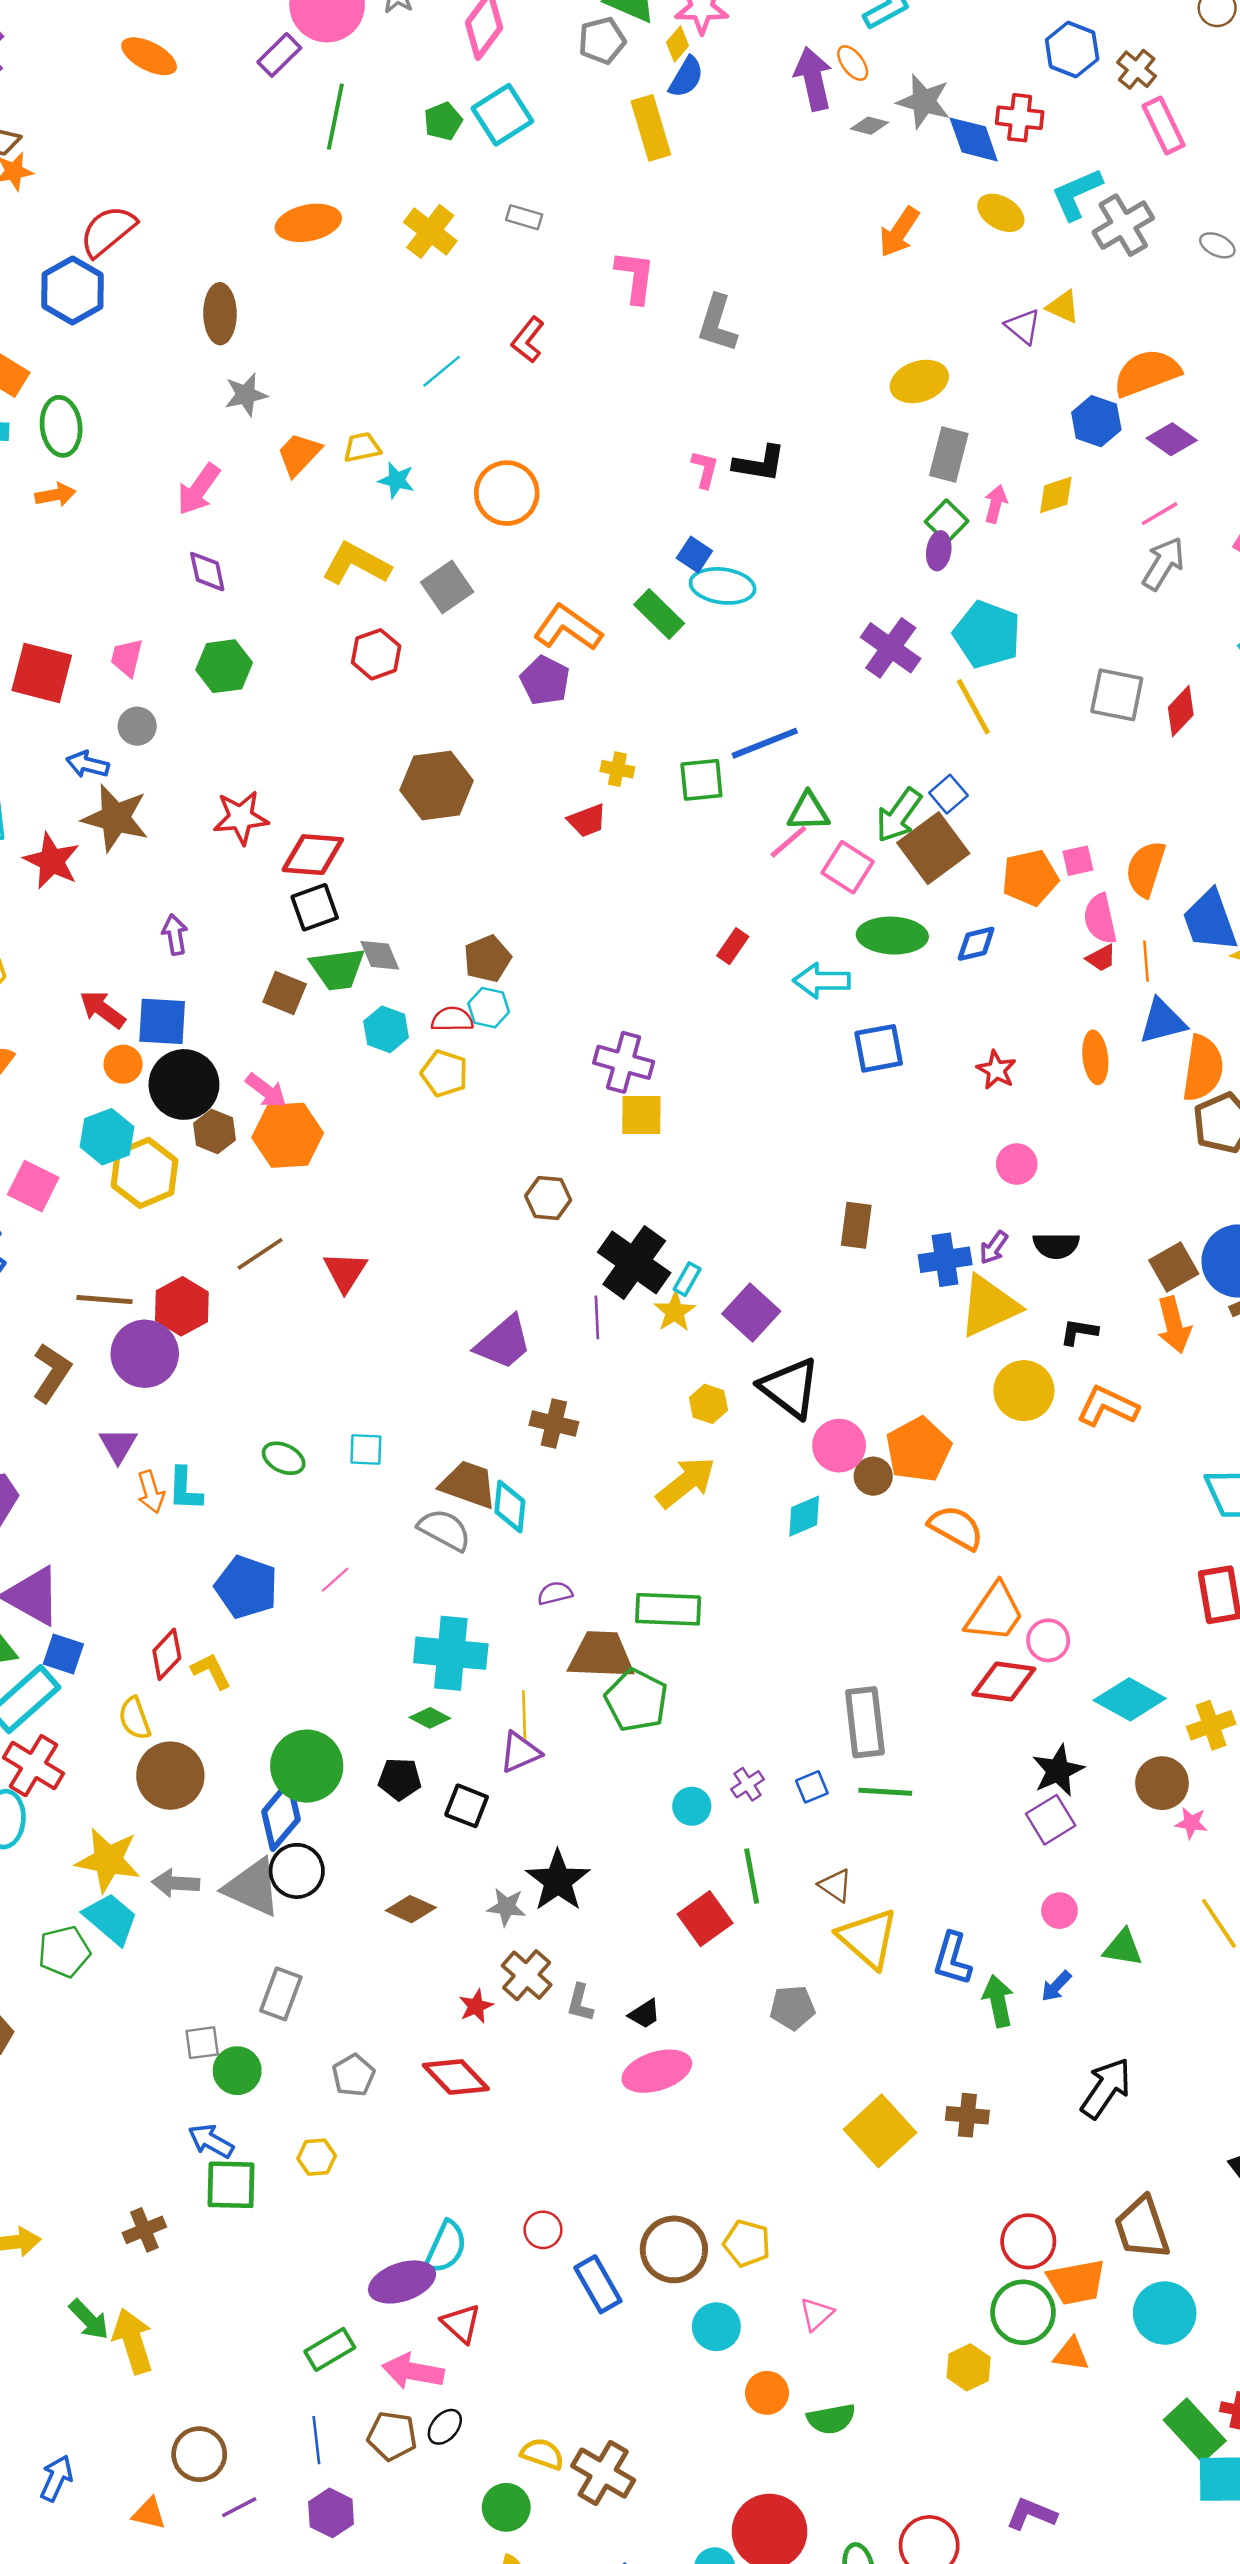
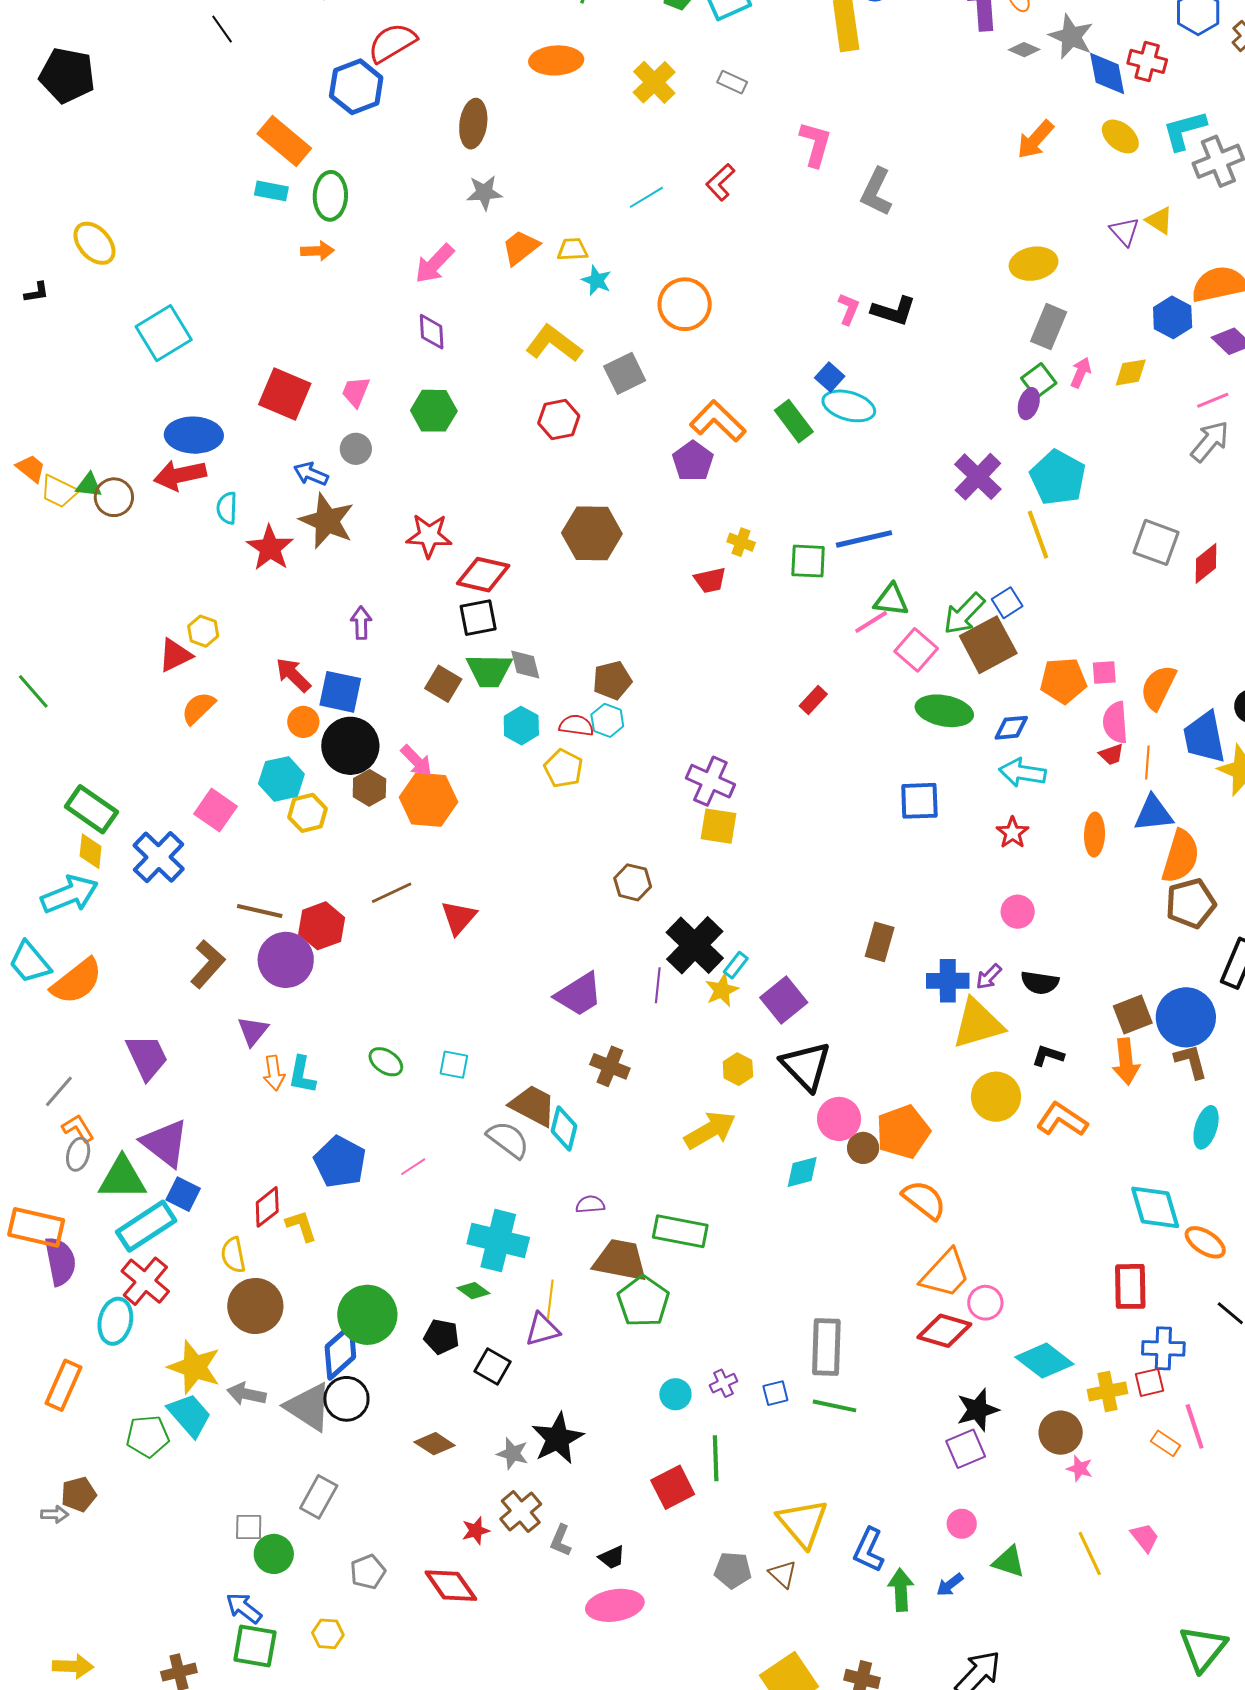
cyan arrow: (822, 981) -> (1022, 773), moved
yellow hexagon: (144, 1173) -> (307, 813), size x0.7
brown triangle: (835, 1885) -> (783, 1574), moved

